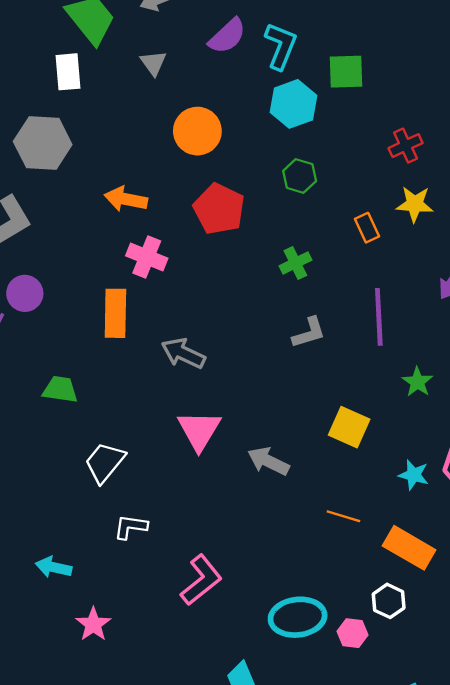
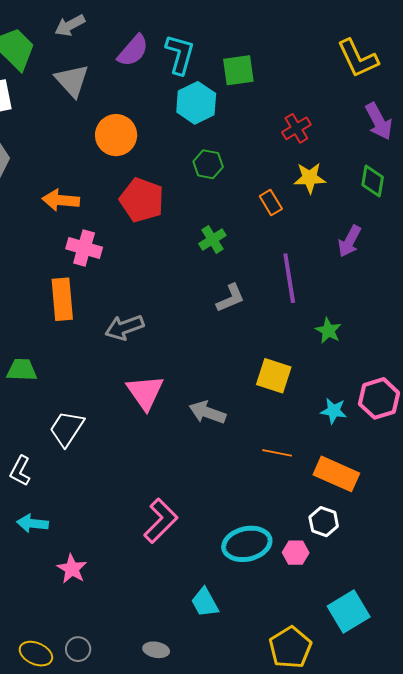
gray triangle: (153, 63) -> (72, 80), size x1.5
gray arrow: (183, 353) -> (124, 327), turned -39
white L-shape: (131, 527) -> (20, 471), moved, turned -64

